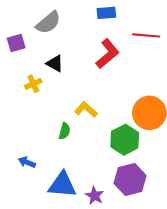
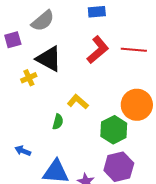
red line: (146, 35) -> (134, 50), moved
black triangle: (55, 63) -> (49, 59), size x1.6

